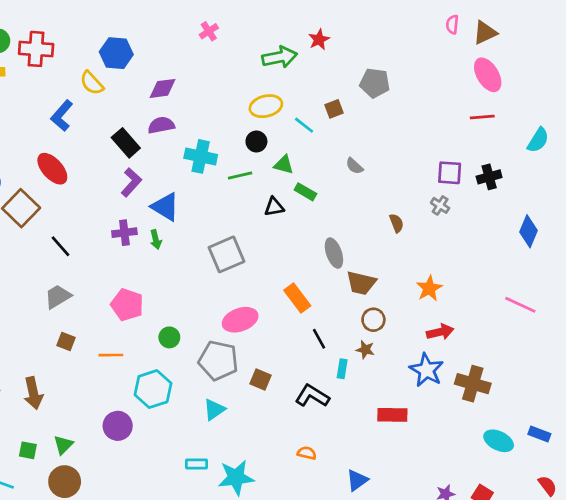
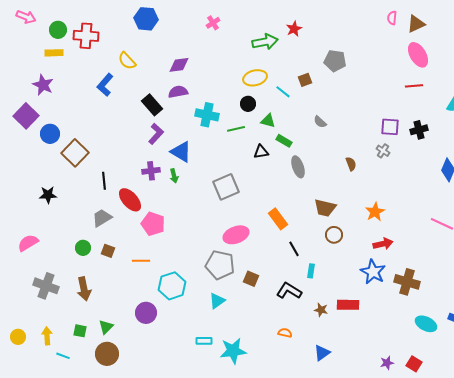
blue hexagon: (116, 53) -> (146, 19), moved
red ellipse: (52, 169) -> (130, 200), moved
black line: (61, 246) -> (104, 181), turned 36
gray ellipse: (334, 253) -> (298, 167), moved
green circle: (169, 337) -> (83, 248), moved
brown star: (365, 350) -> (321, 310), moved

